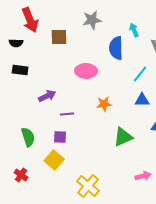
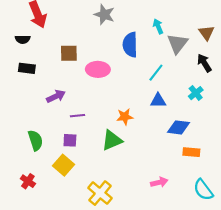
gray star: (92, 20) -> (104, 15), turned 30
cyan arrow: (134, 30) -> (158, 26), moved
brown square: (59, 37) -> (69, 53), moved
orange star: (104, 104) -> (125, 117), moved
green triangle: (123, 137) -> (112, 140), moved

